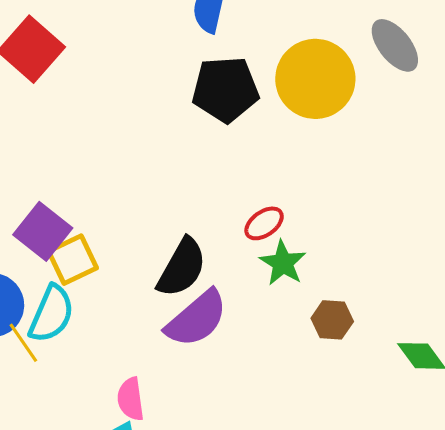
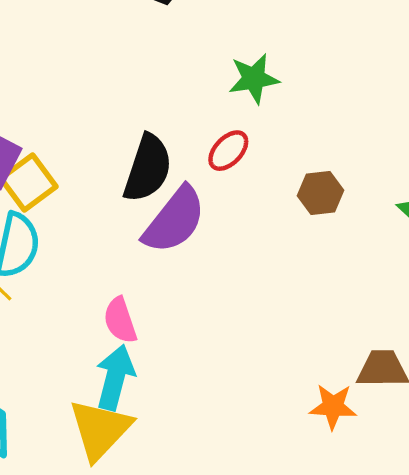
red ellipse: (264, 223) -> (228, 151), moved
green star: (283, 263) -> (254, 79), moved, turned -30

